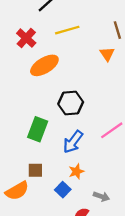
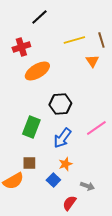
yellow line: (67, 30) -> (74, 40), moved
red cross: (26, 38) -> (21, 47), turned 30

